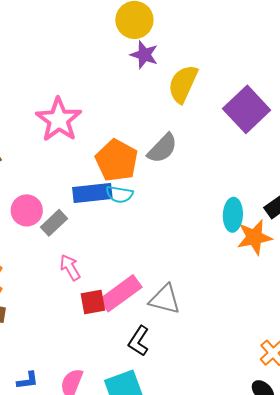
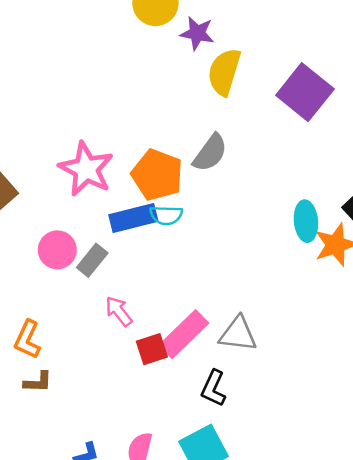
purple star: (144, 55) -> (197, 33), moved
pink star: (59, 120) -> (86, 169), moved

